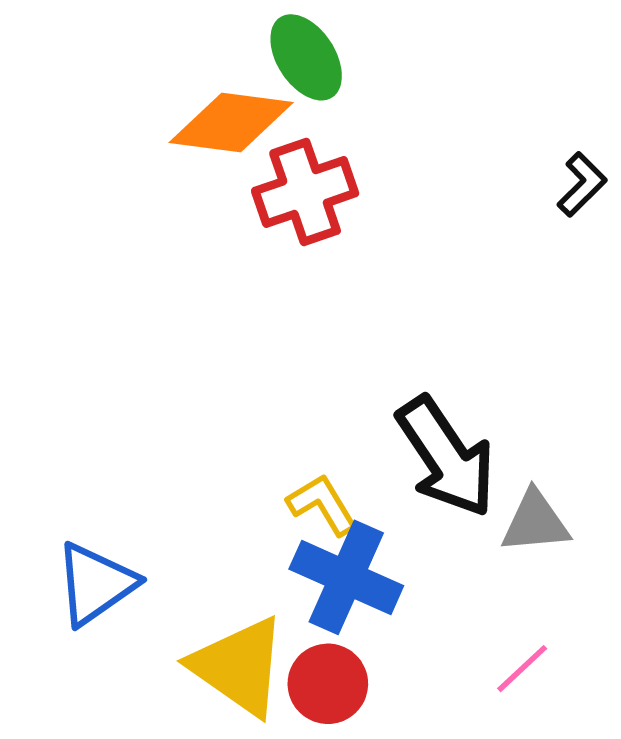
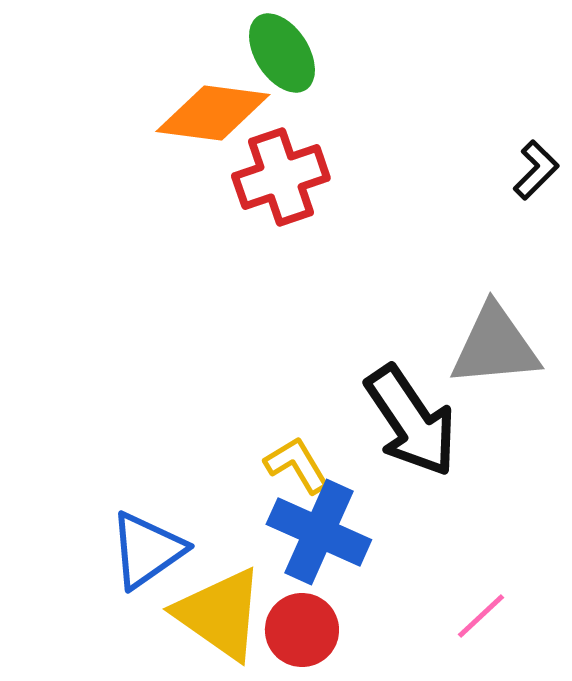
gray triangle: (535, 522) -> (495, 346), moved, size x1.4
blue triangle: (96, 584) -> (147, 550), moved

